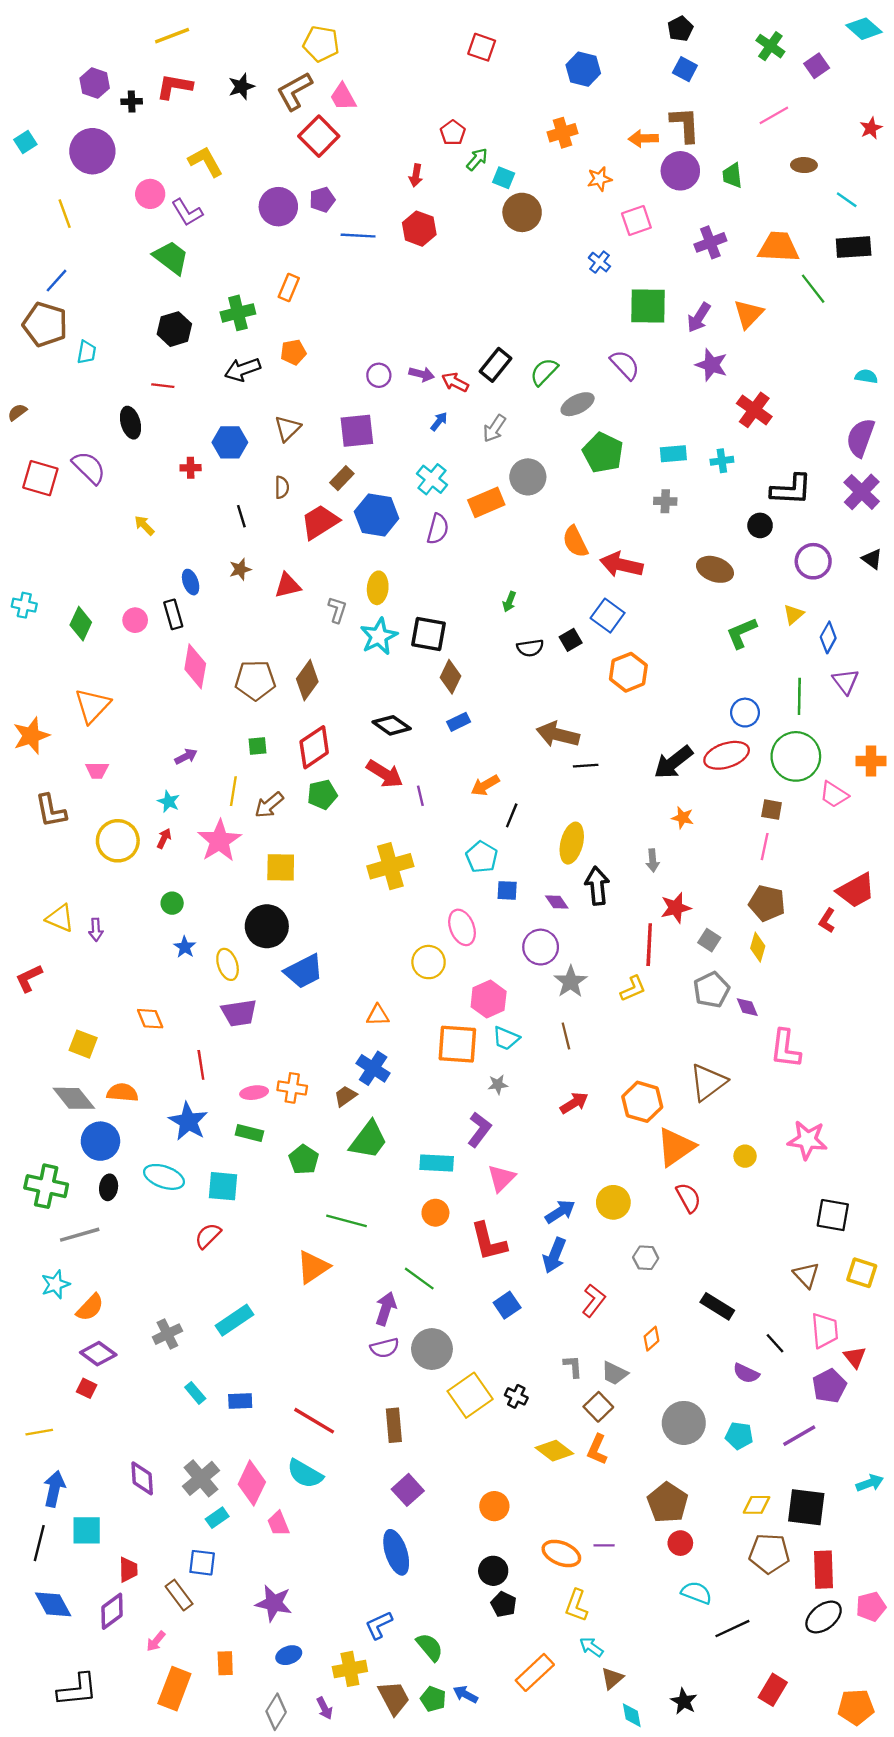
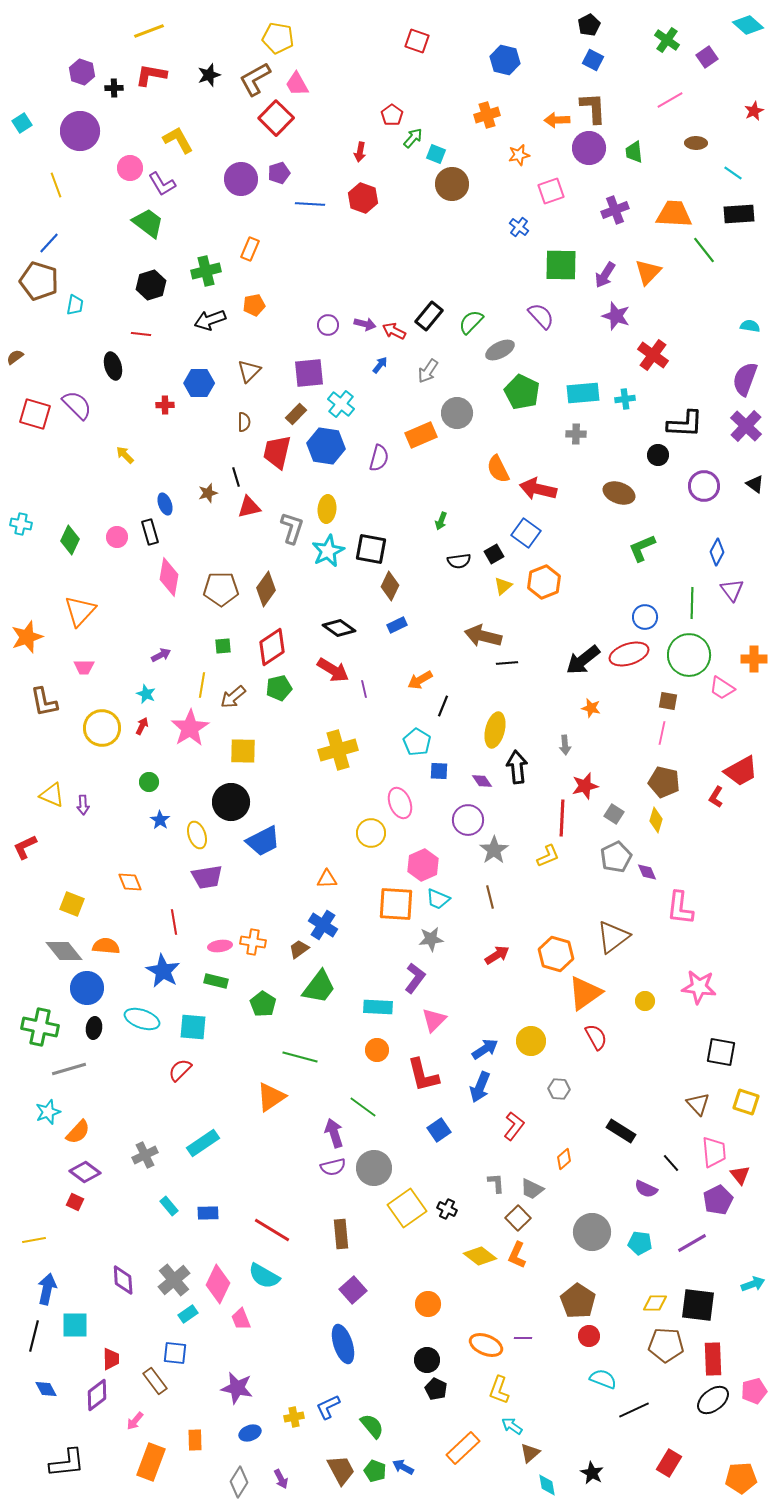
cyan rectangle: (673, 454) -> (583, 393), size x1.4
cyan cross: (432, 479) -> (341, 404), moved
black line: (241, 516) -> (236, 477), moved
red trapezoid: (320, 522) -> (277, 452), turned -45
gray L-shape: (337, 610) -> (292, 528), size x1.4
yellow triangle: (794, 614) -> (503, 586), moved
gray star: (498, 1085) -> (431, 939), size x1.4
purple arrow: (386, 1309) -> (334, 1133), turned -36
blue diamond: (53, 1604) -> (46, 1389), size x0.7
yellow cross: (350, 1669) -> (294, 1417), moved, size x0.7

